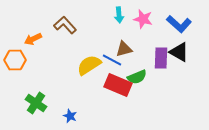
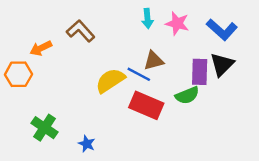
black triangle: (179, 52) -> (222, 64), turned 45
green semicircle: (137, 77) -> (187, 95), moved

